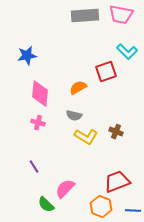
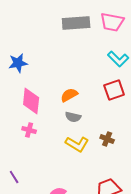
red square: (106, 72) -> (114, 90), moved
gray semicircle: (74, 116) -> (73, 117), moved
purple line: (34, 167) -> (14, 177), moved

